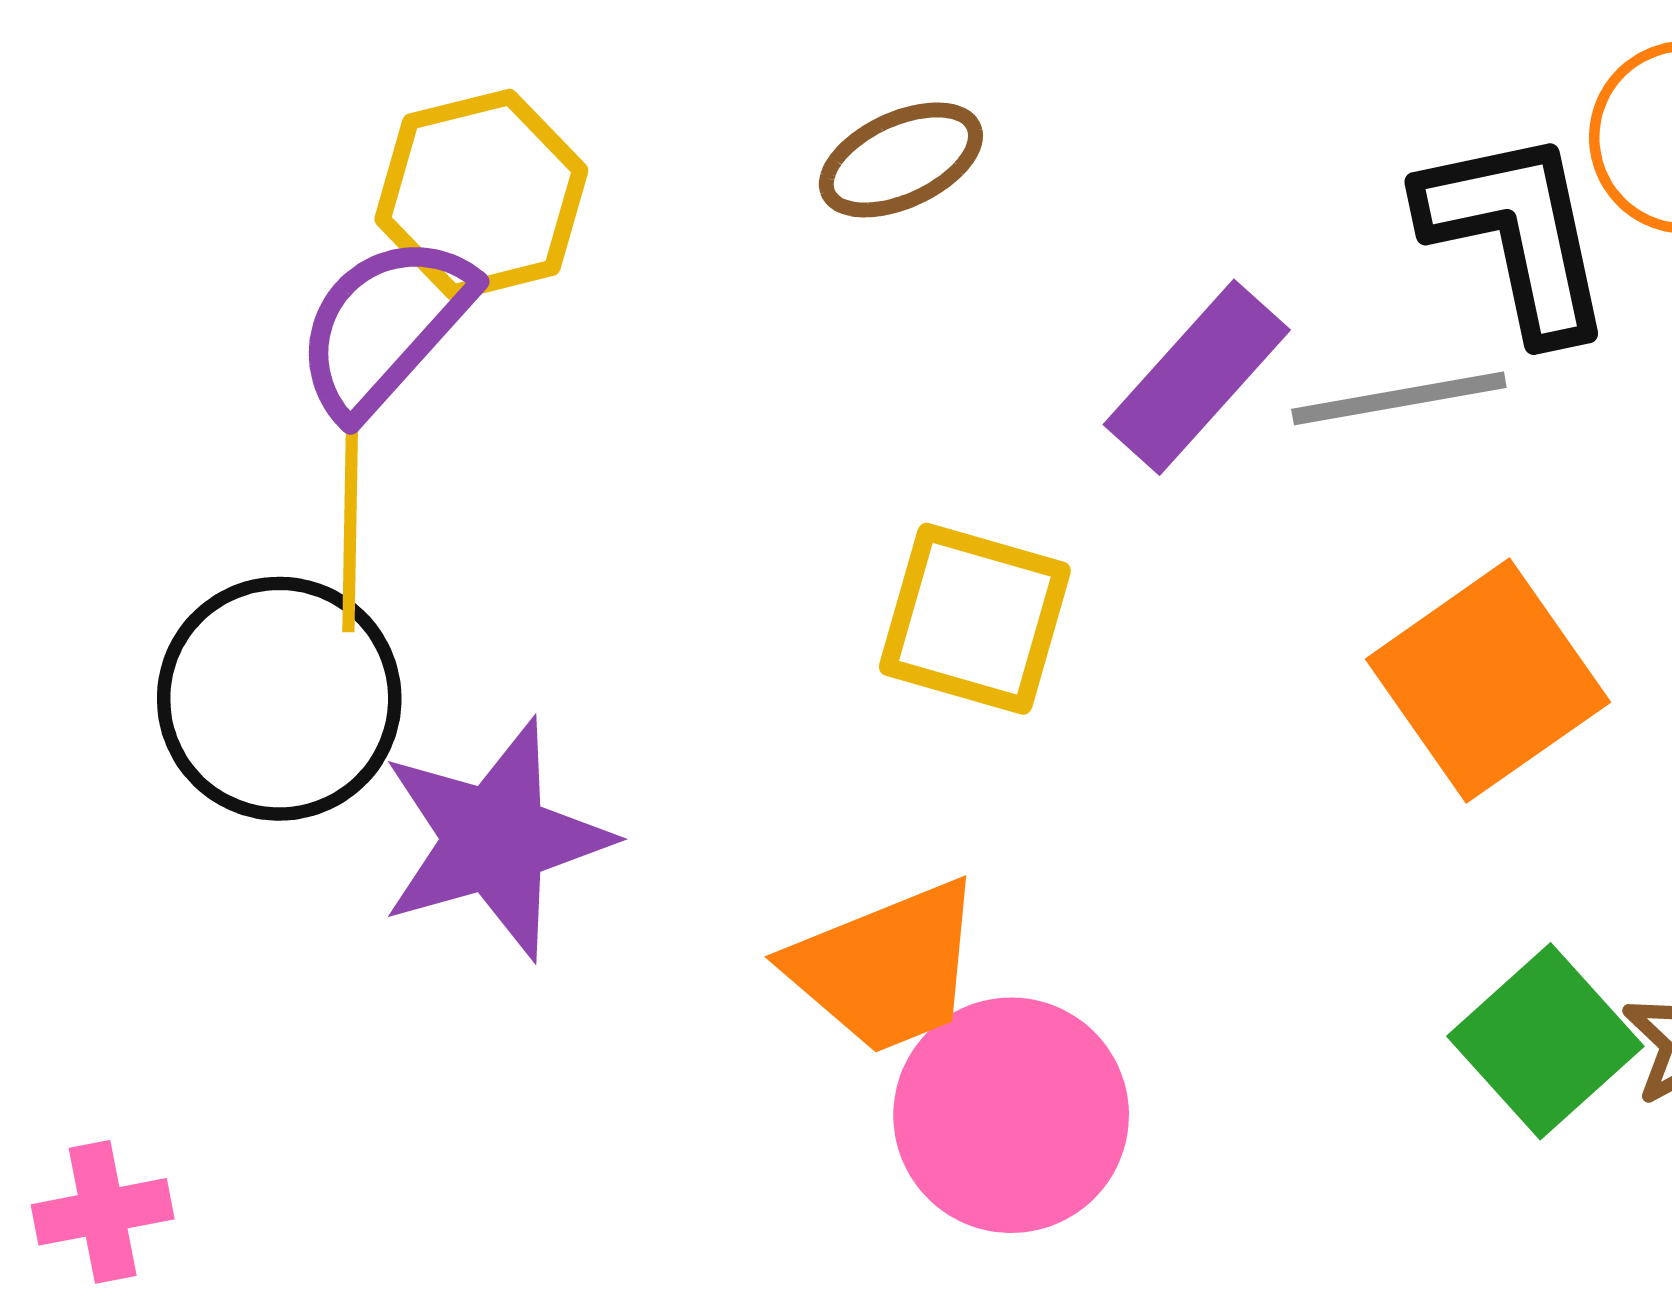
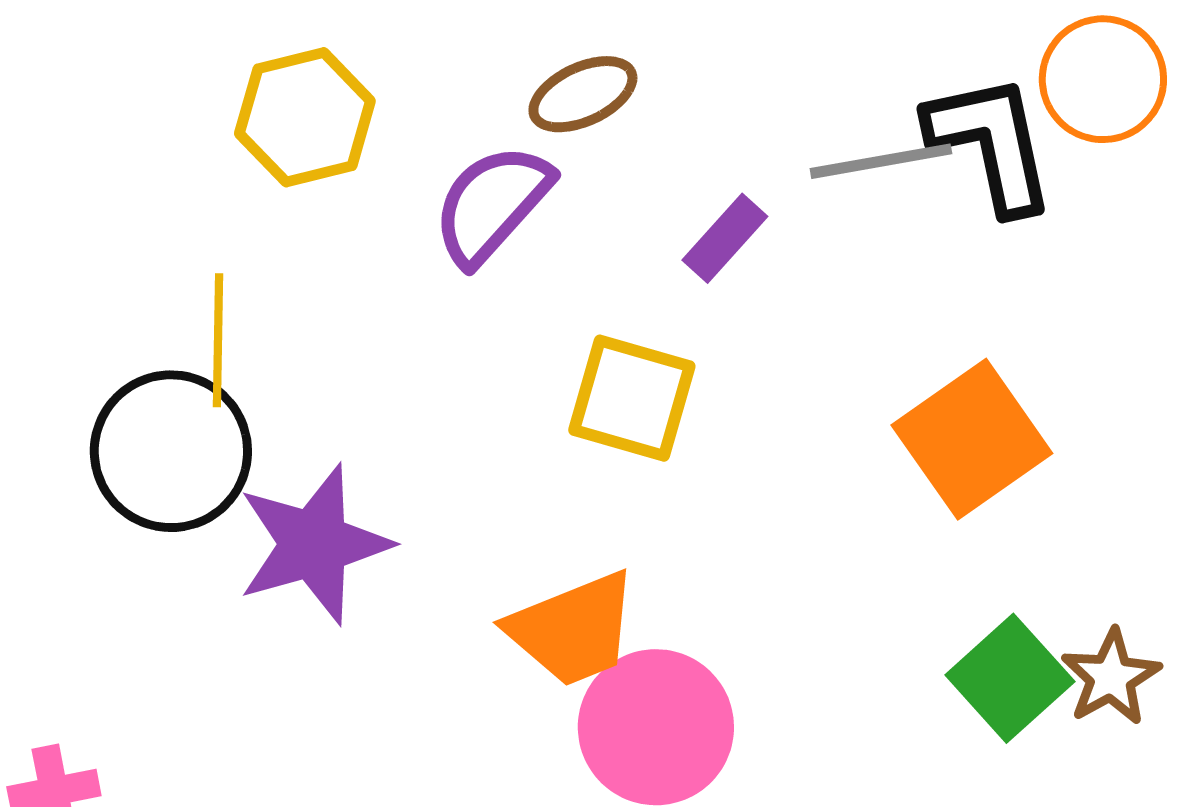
purple semicircle: (385, 326) -> (492, 204), moved
purple rectangle: (1197, 377) -> (725, 238), moved, size x0.7
gray line: (1399, 398) -> (881, 161), moved

